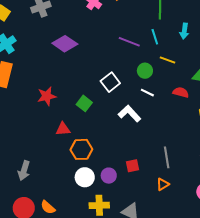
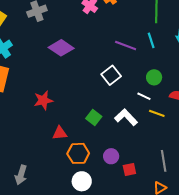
yellow line: (168, 60) -> (157, 113), moved
green circle: (145, 71) -> (154, 77), moved
white square: (110, 82) -> (111, 75), moved
green square: (84, 103) -> (94, 118), moved
purple circle: (109, 176) -> (111, 156), moved

